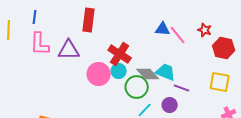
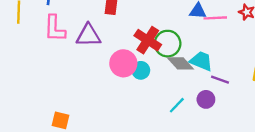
pink line: (178, 35) -> (215, 18), turned -54
cyan circle: (119, 71) -> (141, 70), moved
green circle: (137, 87) -> (168, 44), moved

